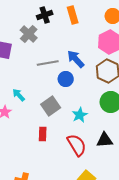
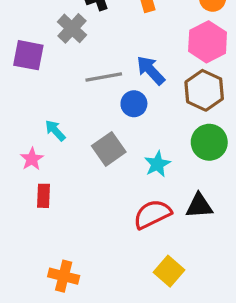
red rectangle: (43, 134) -> (44, 196), moved
red semicircle: (77, 145) -> (152, 214), turned -85

